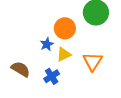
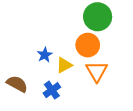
orange circle: (65, 28) -> (88, 45), moved

